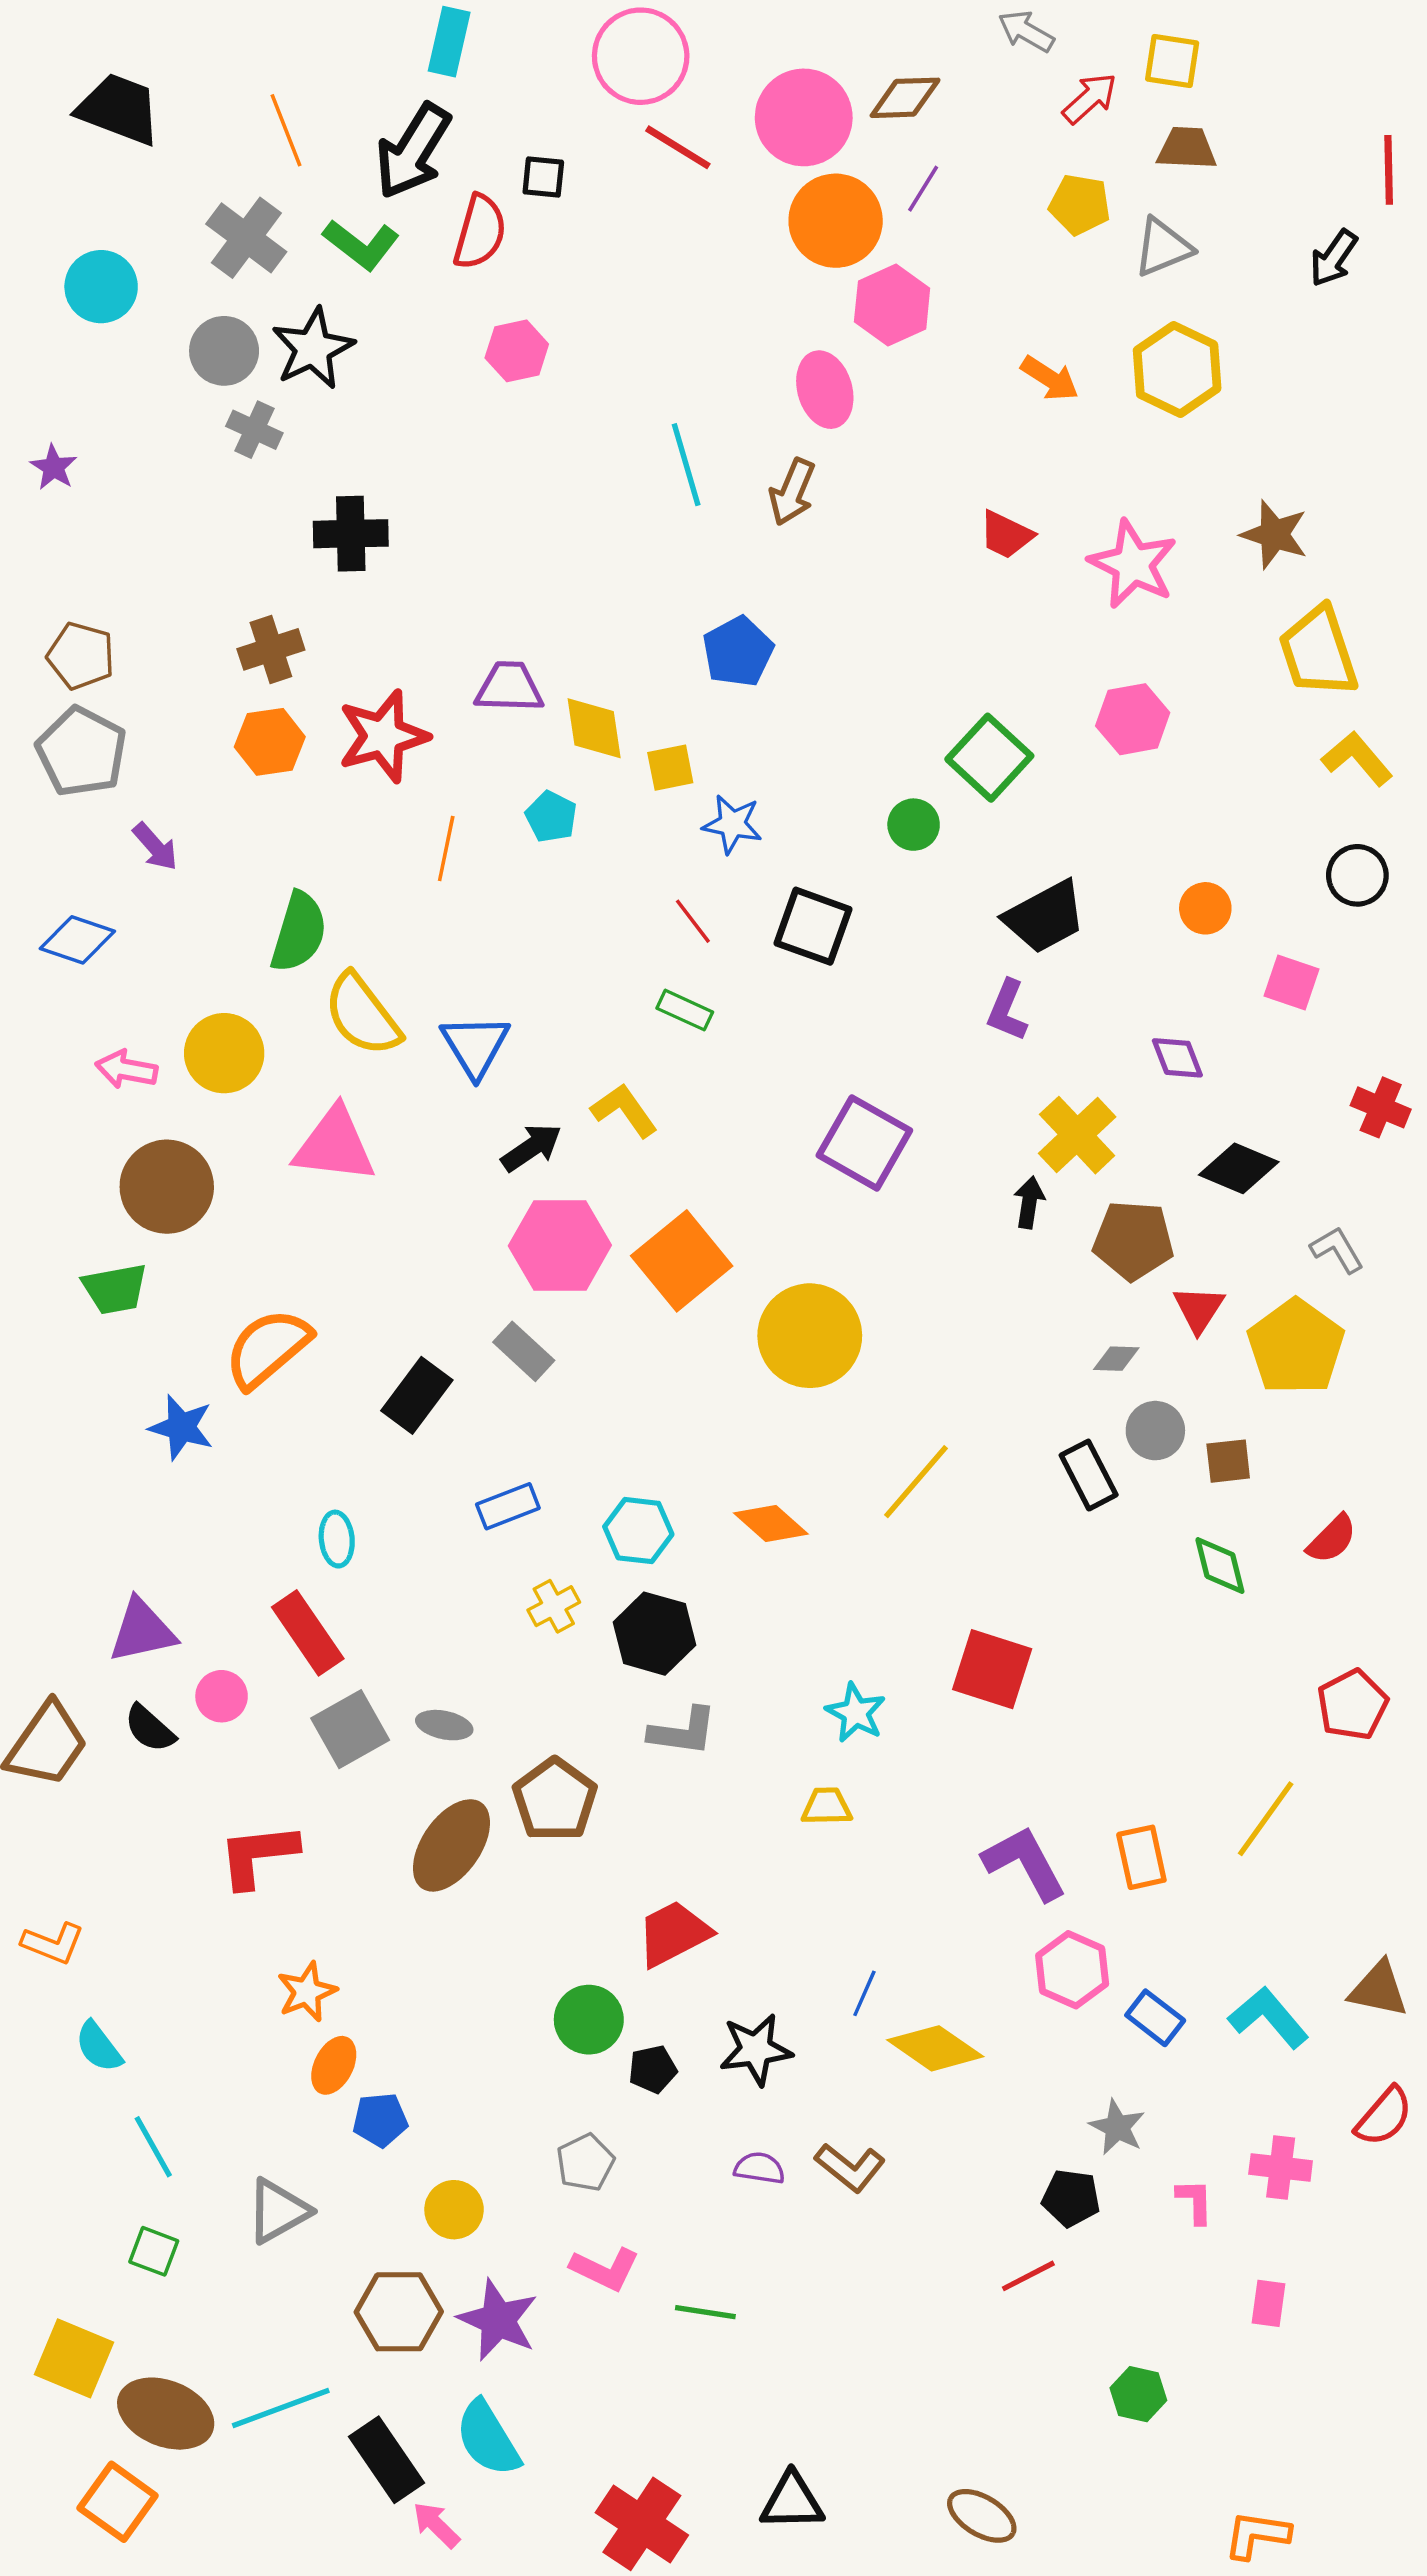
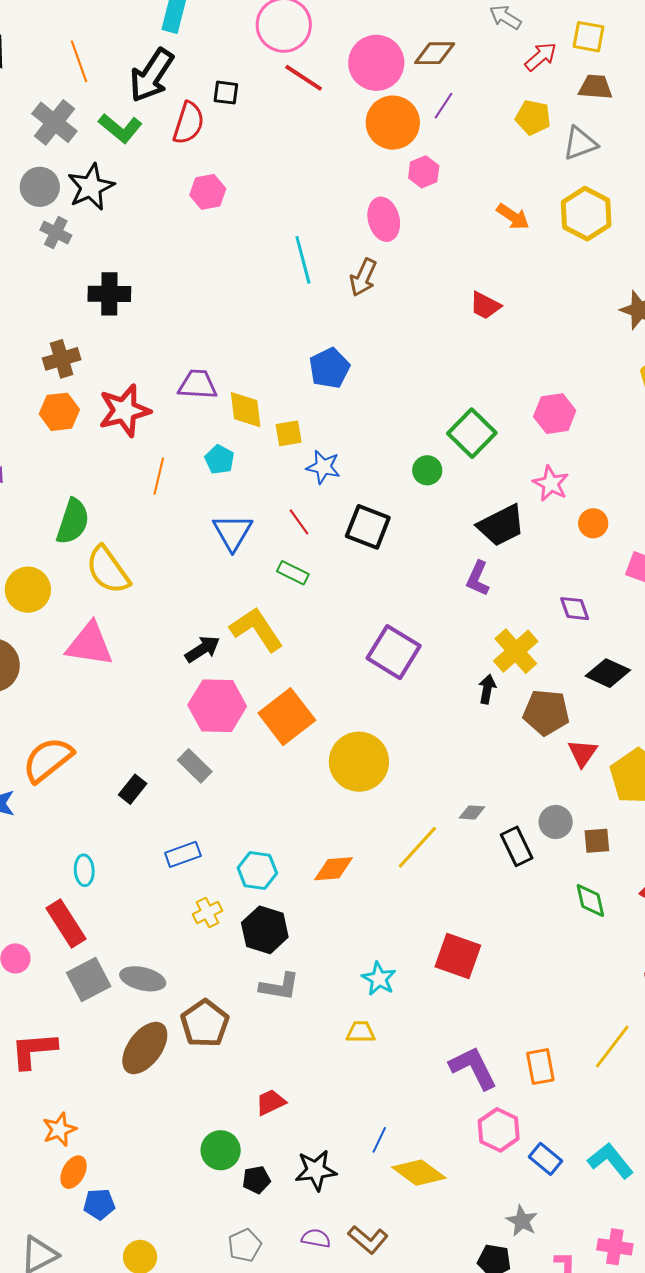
pink hexagon: (892, 305) -> (424, 172), size x0.7
pink star: (1133, 564) -> (551, 483), moved, size x0.7
blue triangle: (475, 1046) -> (232, 532), moved
yellow L-shape: (624, 1110) -> (256, 629), size x1.4
gray diamond: (1116, 1359) -> (472, 812), moved
black rectangle: (417, 1395) -> (133, 789), size x0.7
orange diamond: (771, 1523) -> (333, 869), turned -48
gray ellipse: (444, 1725) -> (143, 979), size x1.4
red trapezoid: (673, 1934) -> (271, 1102), size x0.7
gray pentagon: (585, 2162) -> (245, 1245), moved

